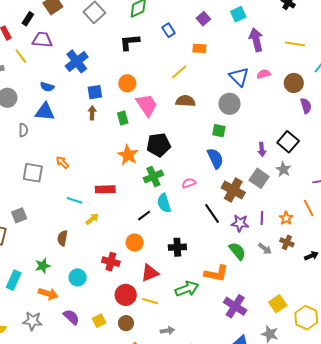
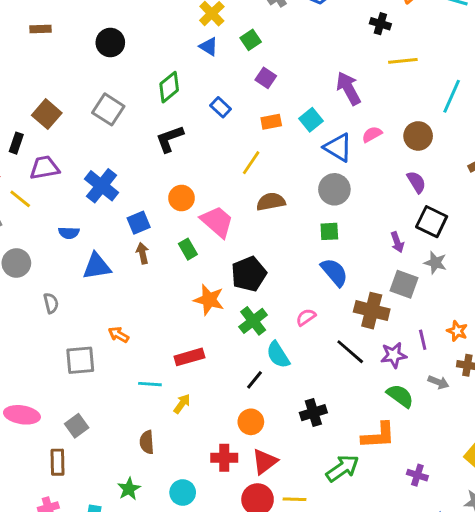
cyan square: (238, 14) -> (311, 120), moved
yellow line: (295, 44) -> (403, 61), moved
purple semicircle: (306, 106) -> (416, 182), moved
blue triangle: (45, 112) -> (97, 266), moved
red triangle: (150, 273) -> (265, 462), moved
purple cross: (235, 306) -> (417, 475), size x0.6

